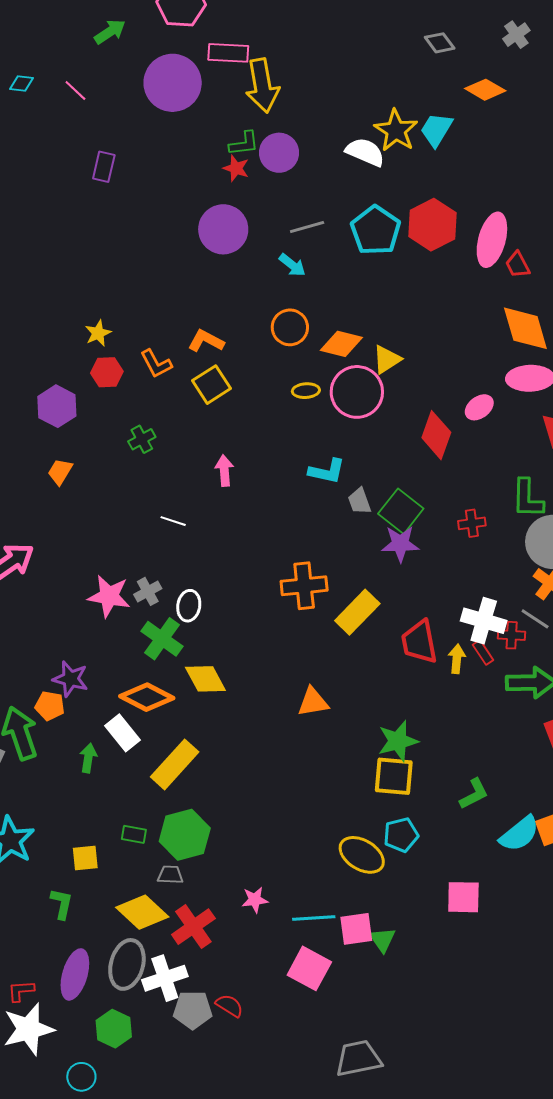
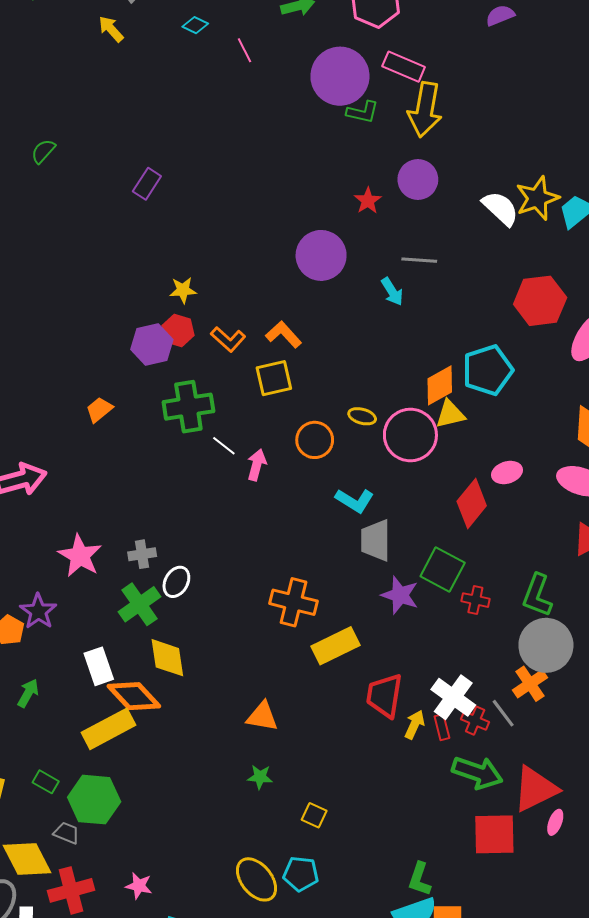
green L-shape: (244, 144) -> (363, 112), moved
purple rectangle: (104, 167) -> (147, 184), moved
red star: (236, 168) -> (368, 201), moved
purple circle: (223, 229) -> (321, 255), moved
cyan pentagon: (376, 230) -> (488, 370), moved
orange circle: (290, 327) -> (315, 440), moved
orange diamond: (341, 344) -> (440, 385), moved, turned -63
orange L-shape: (156, 364) -> (228, 339), turned -40
purple hexagon: (57, 406) -> (152, 345), moved
pink ellipse: (479, 407) -> (507, 472), moved
green cross: (142, 439) -> (188, 407), size x1.8
gray trapezoid: (359, 501) -> (376, 540), size x1.5
green square: (401, 511) -> (443, 570), moved, turned -30
white line: (173, 521) -> (224, 446), moved
pink star: (109, 596) -> (80, 556), moved
orange diamond: (147, 697) -> (134, 696), moved
white rectangle: (122, 733) -> (99, 666), moved
green star: (398, 741) -> (260, 777), moved, size x0.6
yellow square: (394, 776) -> (314, 815), size x0.6
green L-shape: (474, 794) -> (420, 879), moved, turned 116

